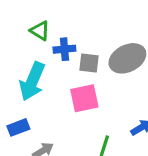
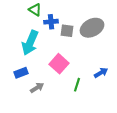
pink square: (84, 98) -> (59, 64), moved, turned -36

